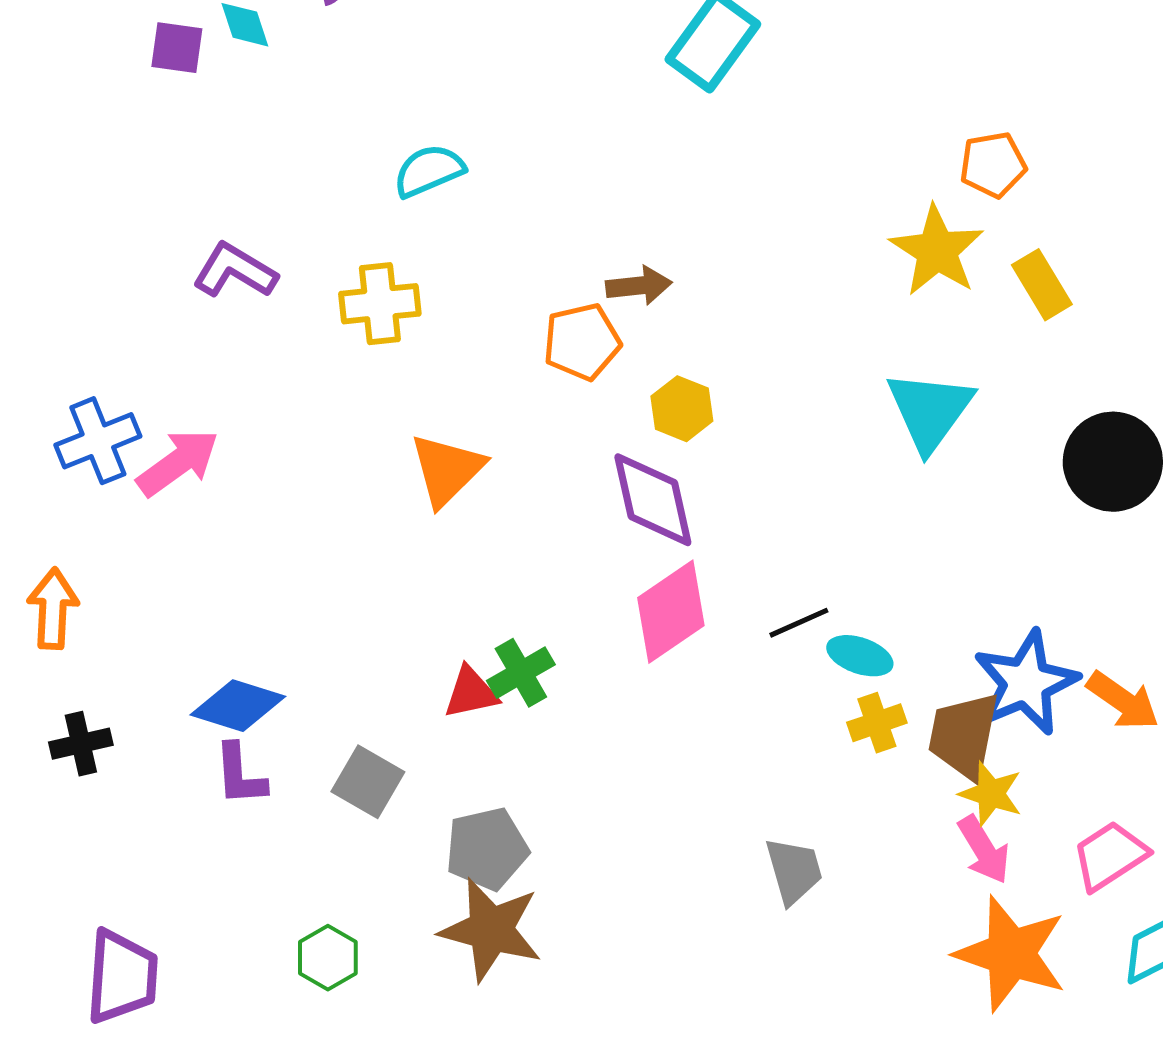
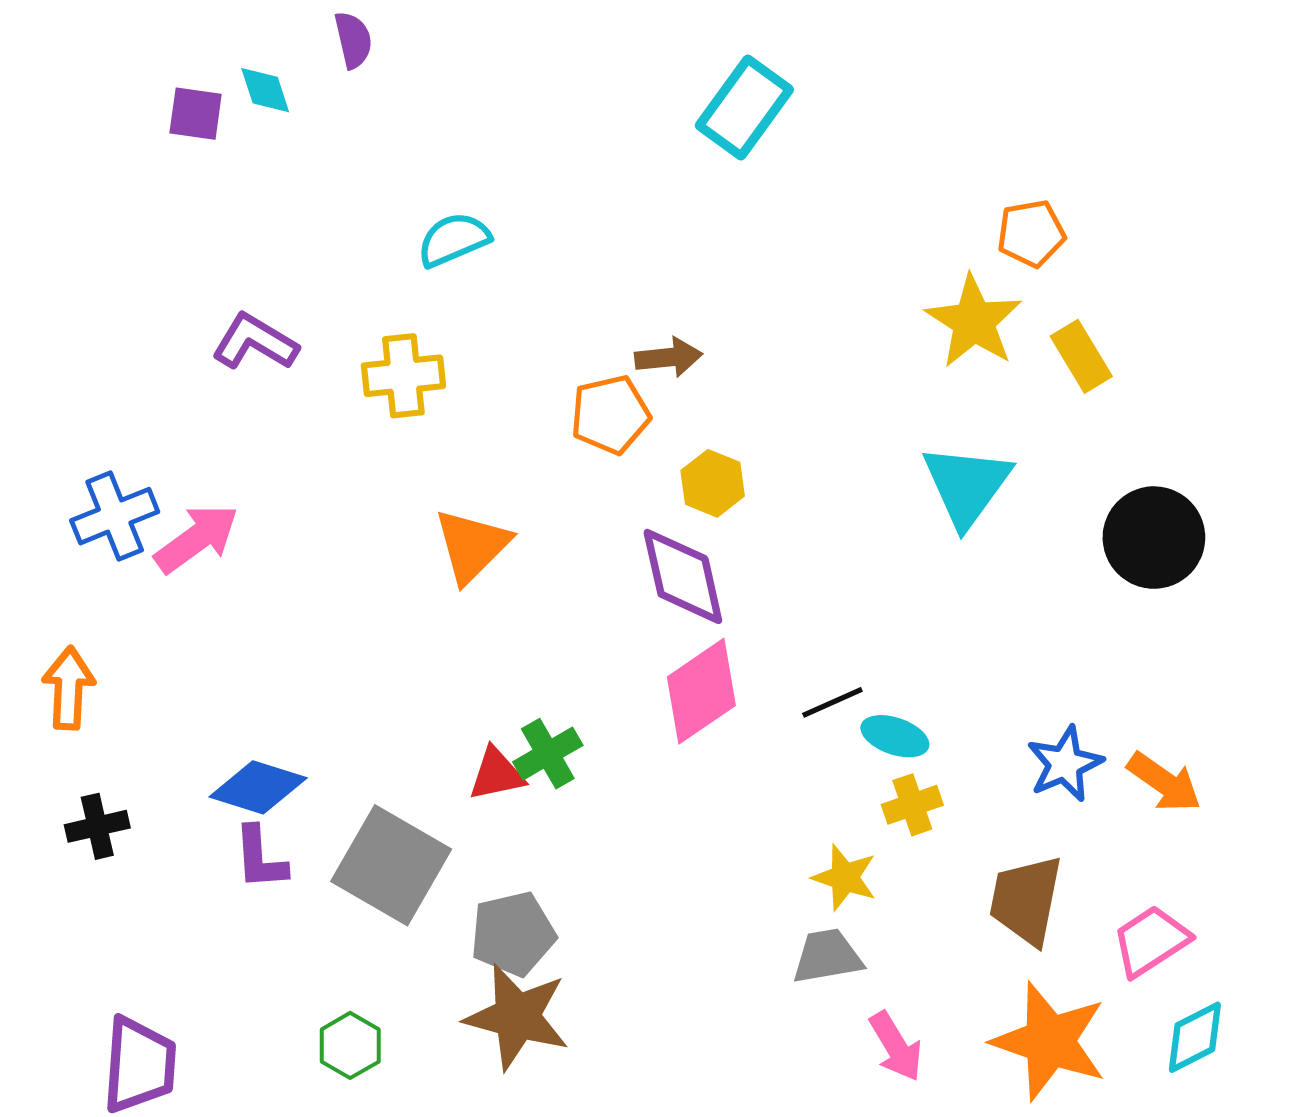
blue star: (1026, 683) -> (1065, 764), size x0.7
brown trapezoid: (964, 736) -> (1026, 900), moved
gray square: (368, 782) -> (391, 865), size x1.6
yellow star: (991, 794) -> (845, 877), moved
pink arrow: (984, 850) -> (896, 1046), moved
gray trapezoid: (794, 871) -> (827, 956), turned -84

